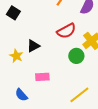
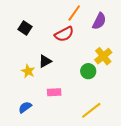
red semicircle: (66, 31) -> (64, 34), moved
blue semicircle: (21, 95) -> (25, 107), moved, turned 96

